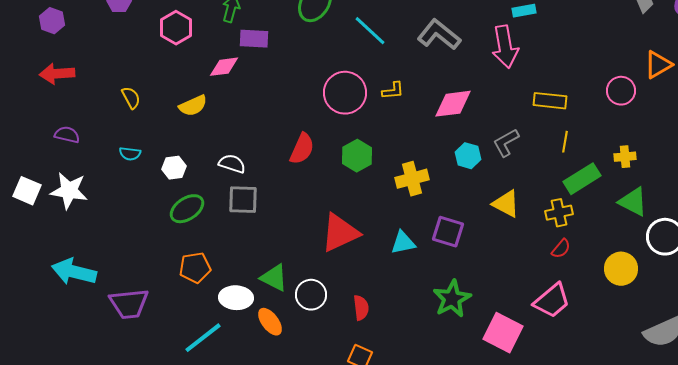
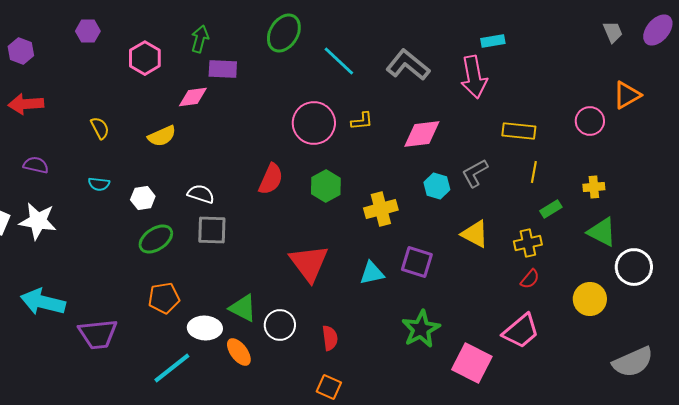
green rectangle: (582, 179) -> (551, 209), size x0.6
red triangle: (340, 233) -> (309, 263), turned -42

